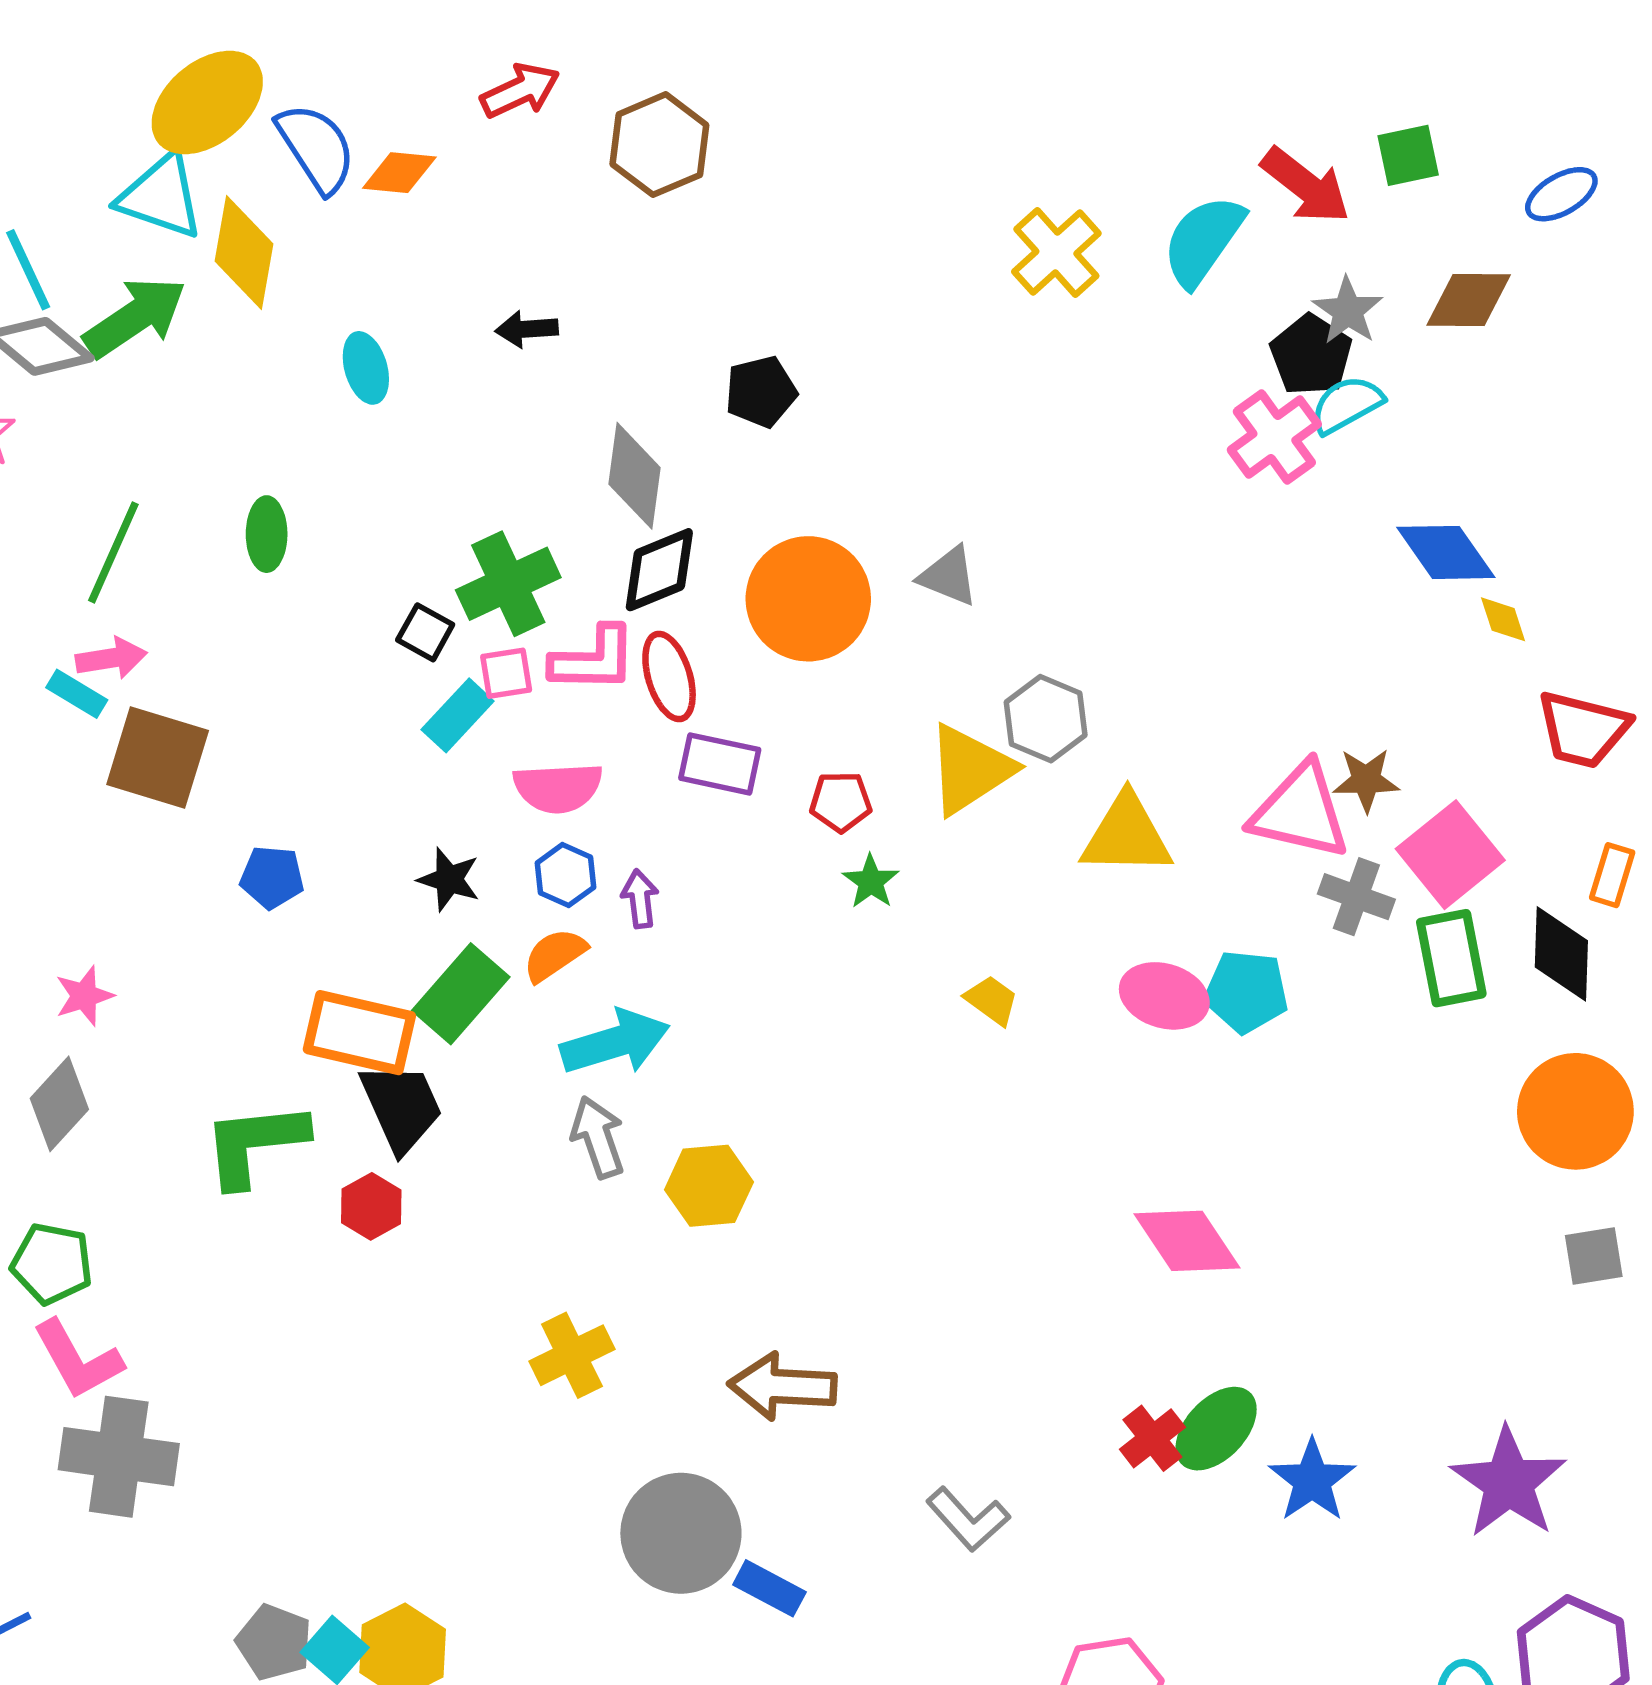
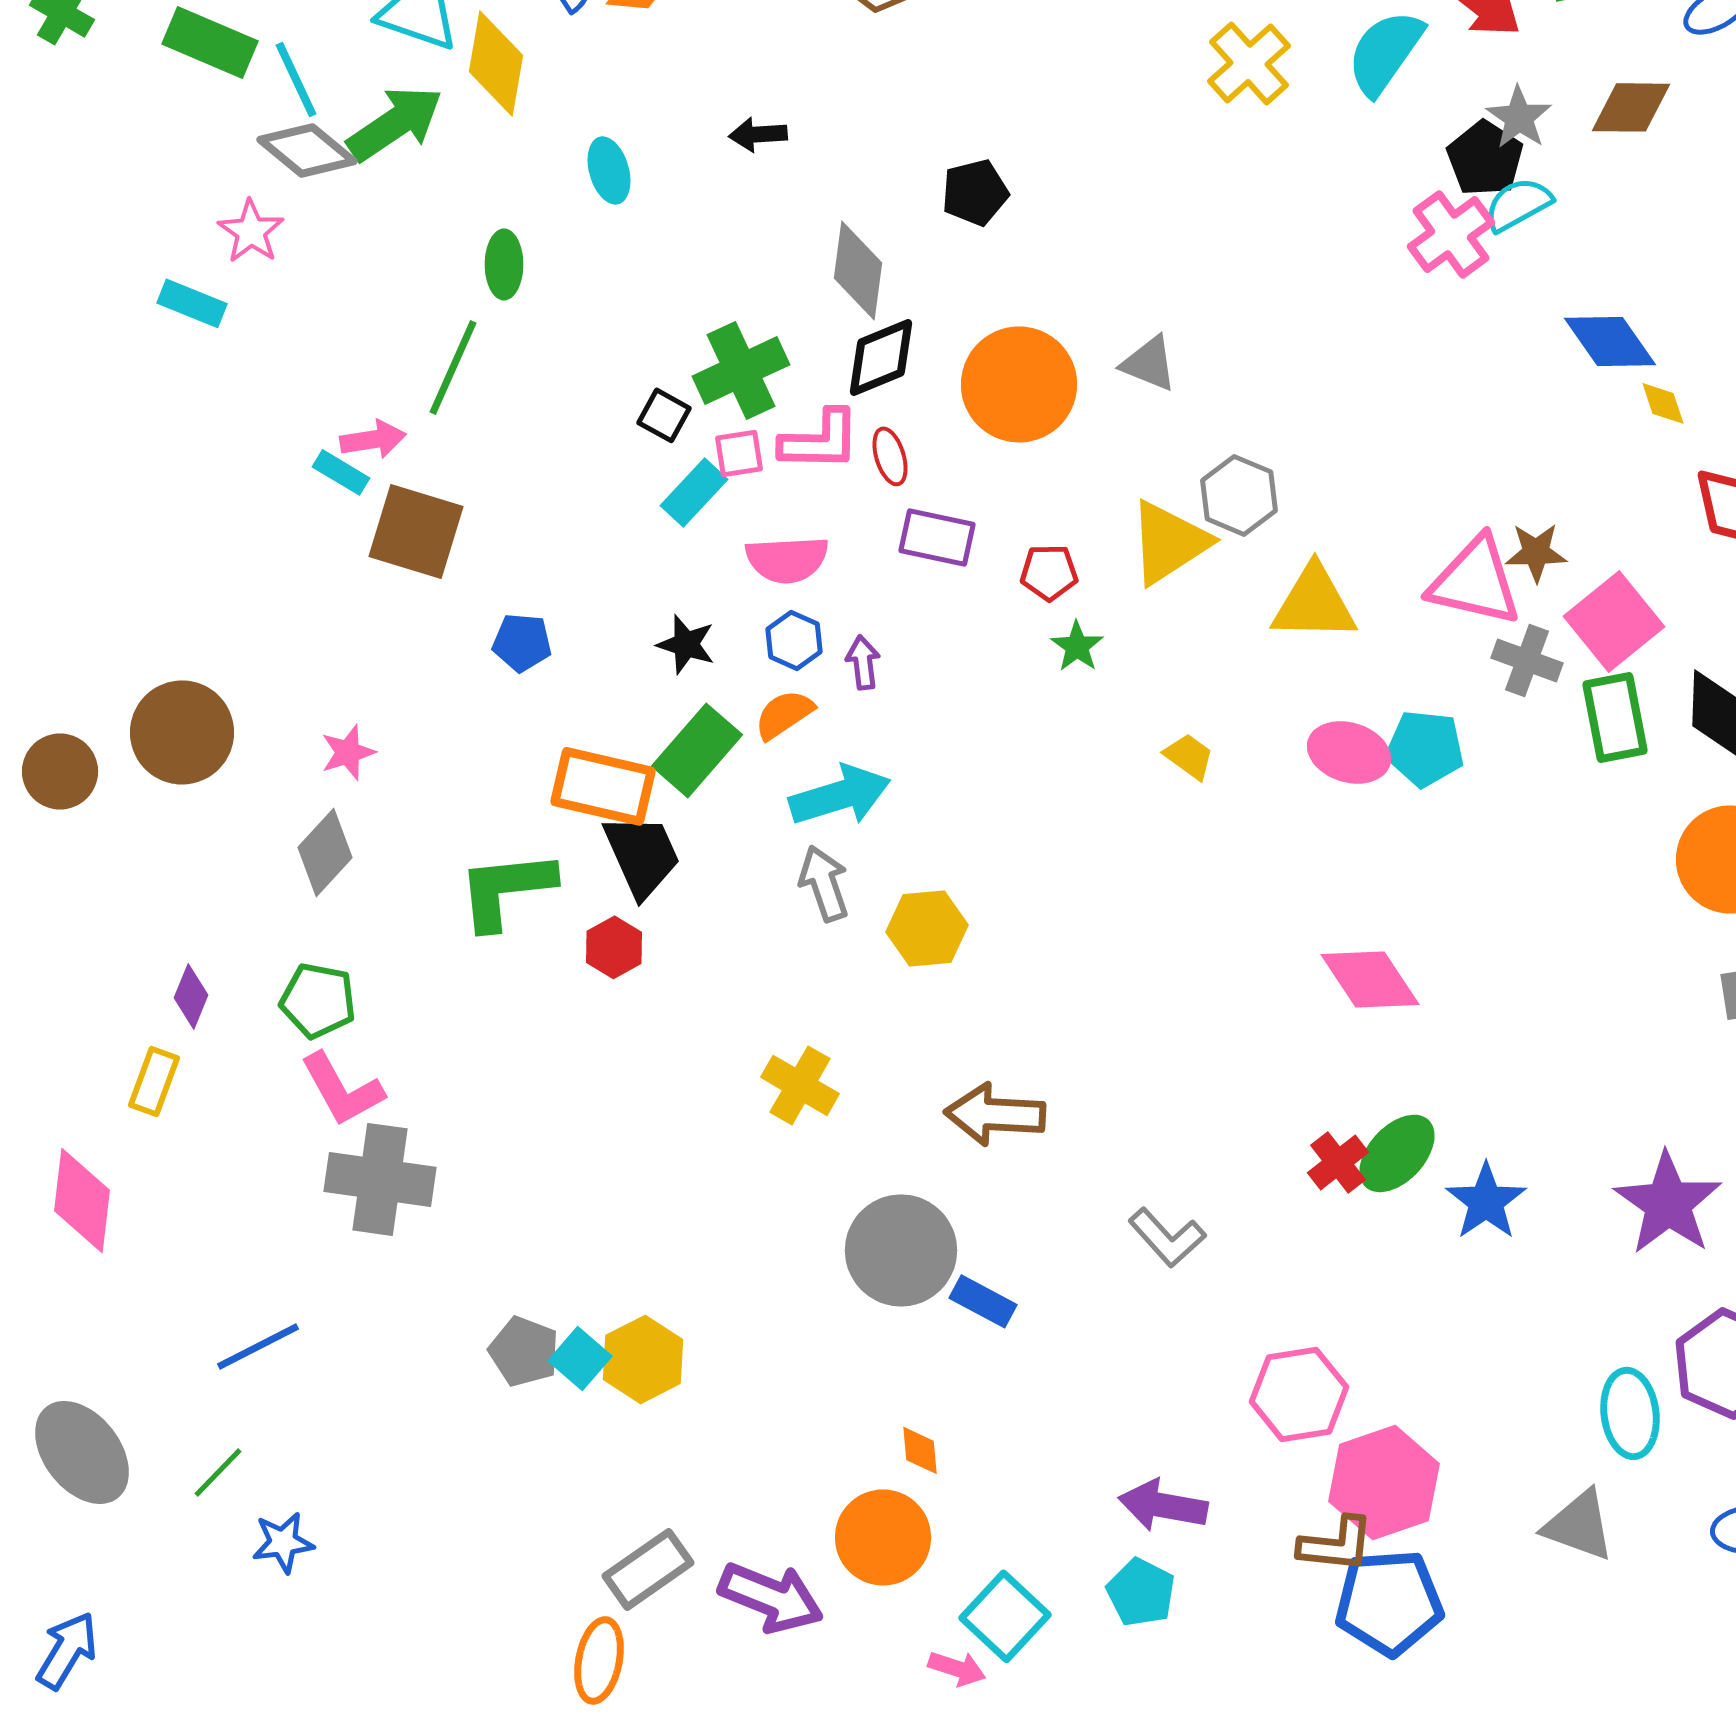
green ellipse: (267, 534) -> (504, 264), moved
green line: (113, 552) -> (453, 367), moved
red ellipse: (669, 677) -> (890, 456), size x0.7
yellow cross: (572, 1355) -> (800, 1085), turned -34

